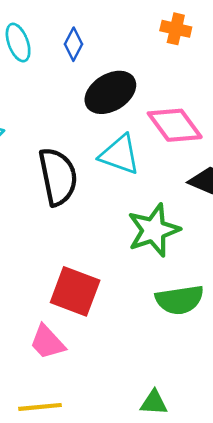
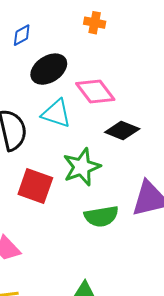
blue diamond: (73, 44) -> (22, 35), turned 35
red square: (75, 291) -> (35, 186), moved

